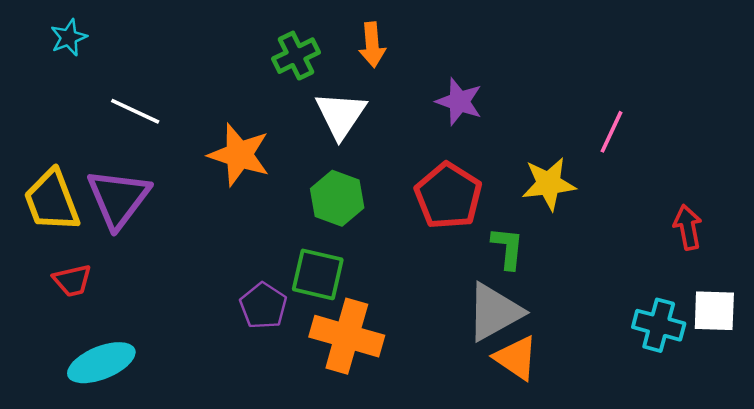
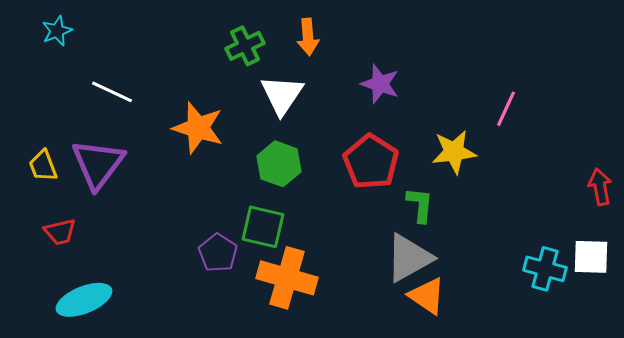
yellow trapezoid: (52, 201) -> (43, 166), size x0.6
red arrow: (688, 227) -> (600, 187), moved

